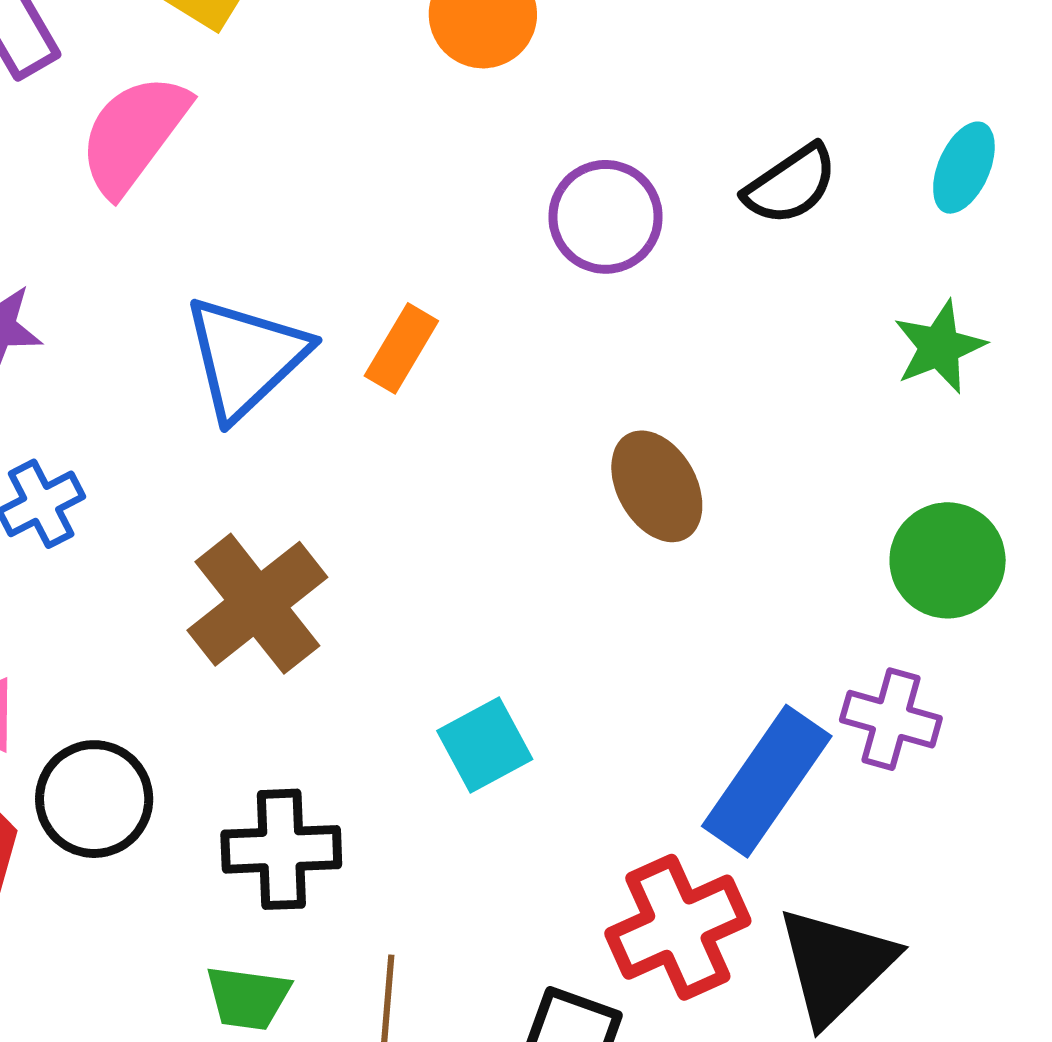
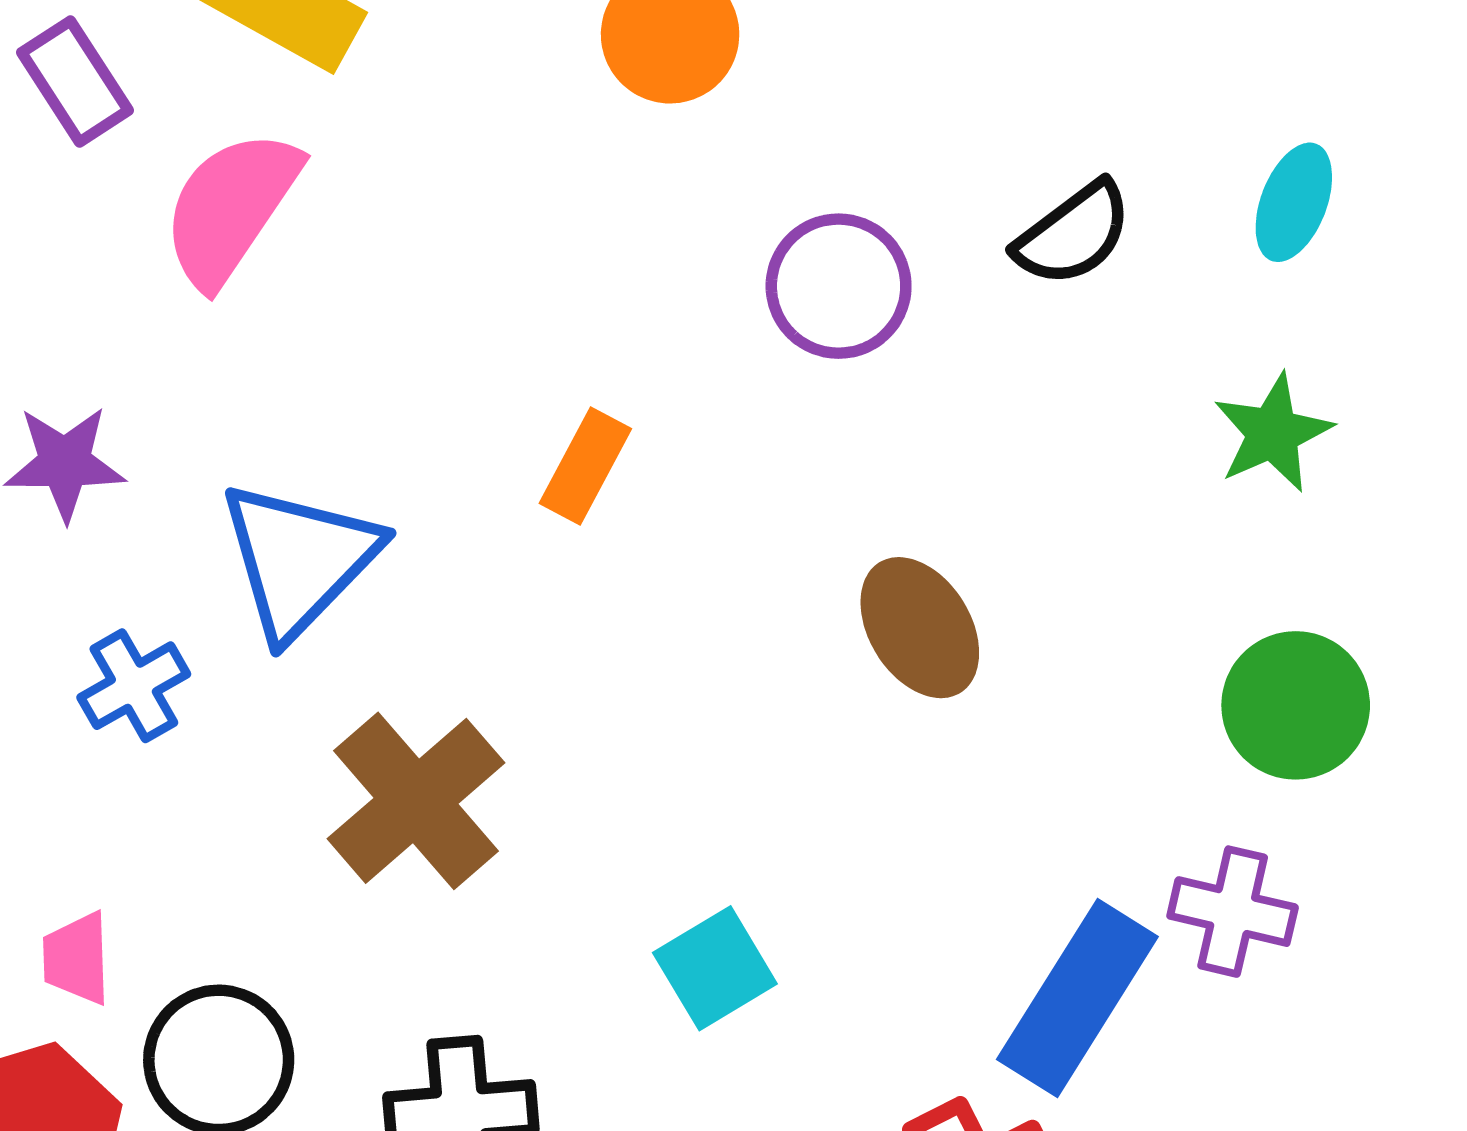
blue triangle: (246, 357) -> (299, 559), moved

